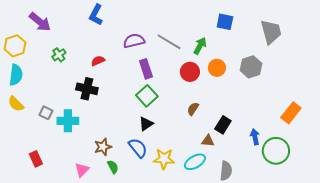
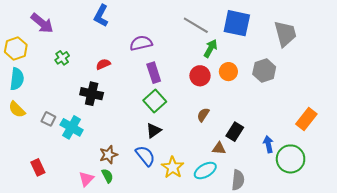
blue square: (225, 22) -> (237, 23), size x1.5
gray line: (169, 42) -> (196, 25), moved
cyan cross: (68, 121) -> (72, 127), turned 30
yellow star: (164, 159) -> (173, 167), turned 30
green semicircle: (113, 167) -> (107, 176), moved

